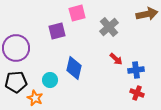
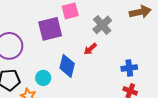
purple square: (57, 31) -> (50, 29), size x1.4
red arrow: (116, 59) -> (90, 49), moved, turned 96

